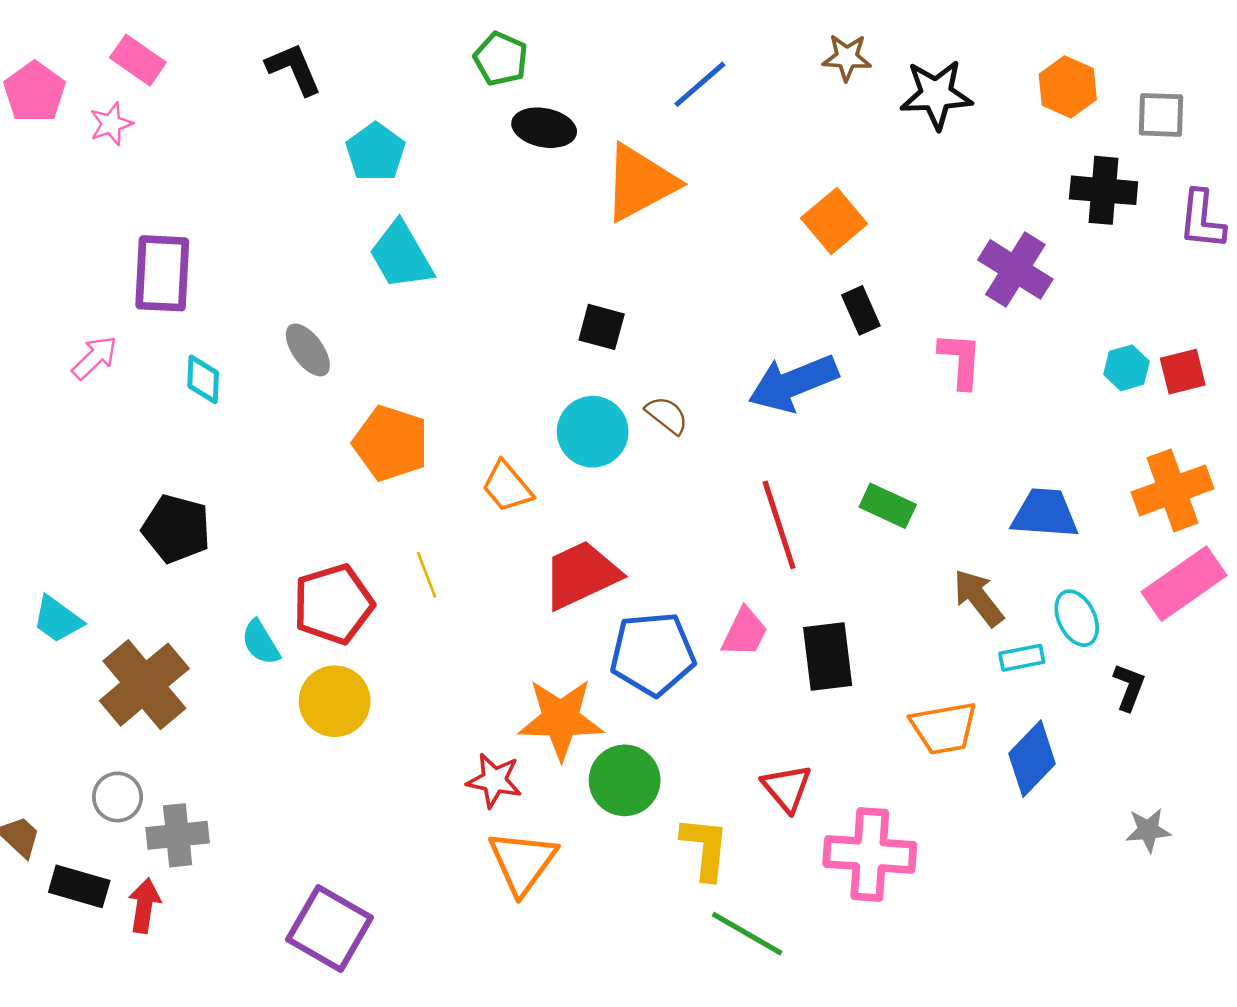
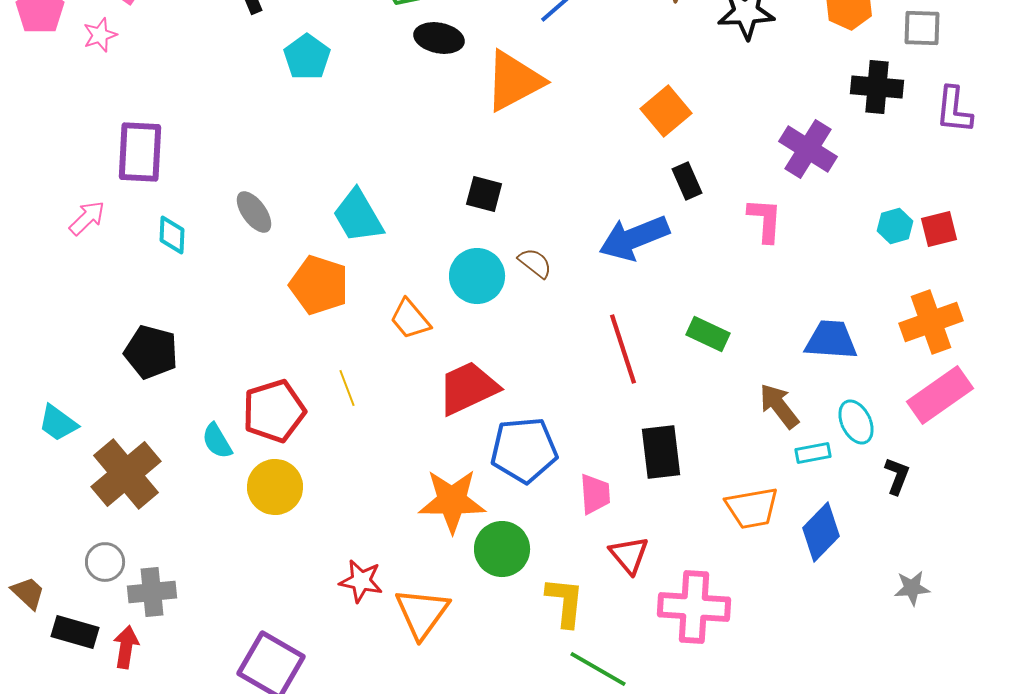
cyan trapezoid: (401, 255) -> (358, 216), moved
pink trapezoid: (745, 632) -> (595, 494), moved, turned -30
red star: (494, 780) -> (361, 581), moved

